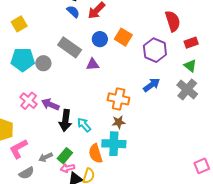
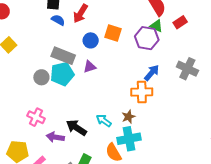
cyan pentagon: (23, 60) -> (62, 74), moved
green triangle: (190, 66) -> (156, 26), moved
orange cross: (119, 99) -> (142, 92), moved
purple arrow: (50, 104) -> (55, 137), moved
black arrow: (65, 120) -> (76, 128), turned 130
cyan arrow: (84, 125) -> (104, 120), moved

